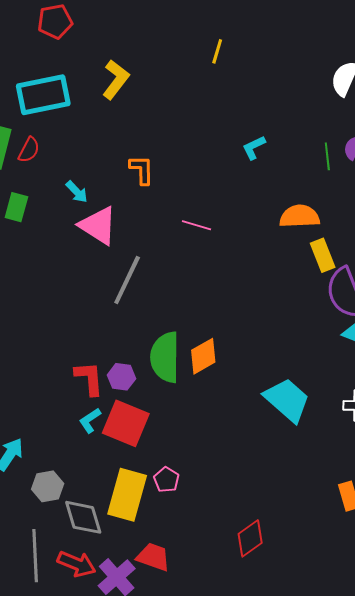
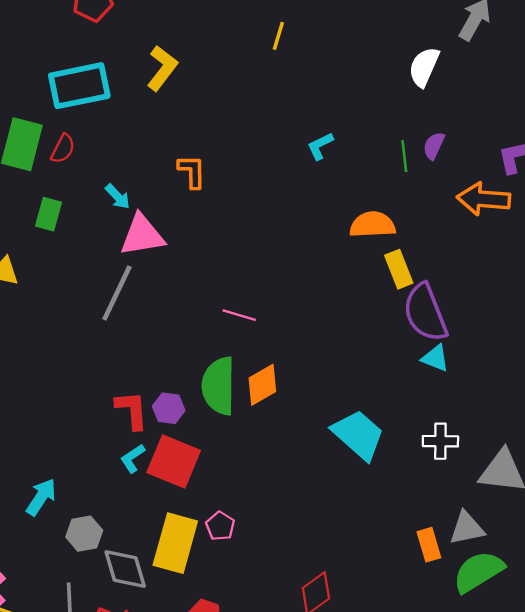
pink line: (197, 225) -> (239, 315), moved
pink triangle: (98, 226) -> (142, 235), turned -42
gray line: (127, 280) -> (117, 293), moved

